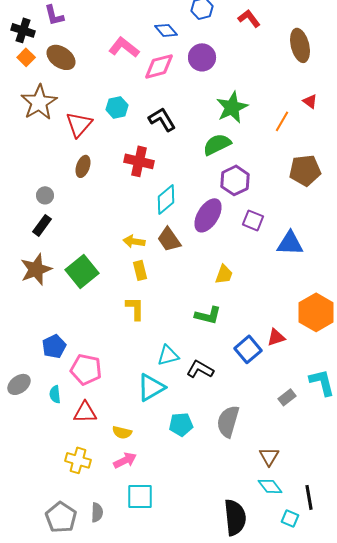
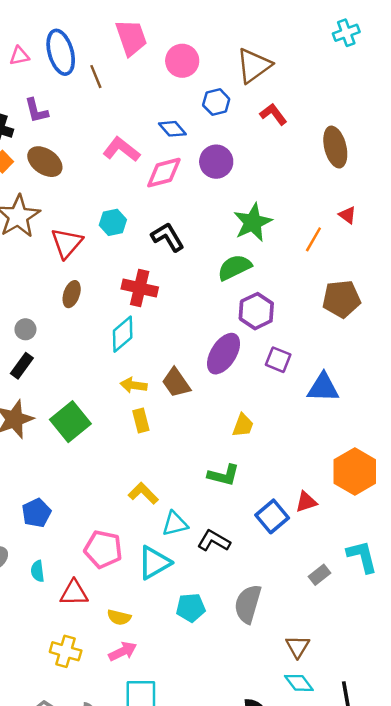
cyan diamond: (166, 199) -> (123, 334), moved
yellow L-shape: (135, 308) -> (143, 493), moved, turned -45
pink pentagon: (86, 369) -> (103, 549), moved

